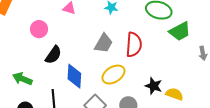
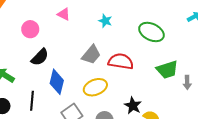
green trapezoid: (180, 31) -> (167, 70), moved
red semicircle: (134, 45) -> (121, 61), turned -95

